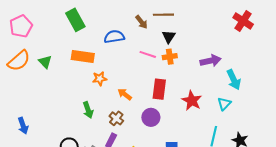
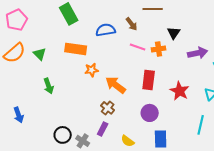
brown arrow: (141, 22) -> (132, 24), moved
black triangle: (169, 37) -> (174, 33), moved
orange arrow: (125, 94) -> (116, 85), size x1.5
green arrow: (88, 110) -> (49, 86), moved
purple circle: (151, 117) -> (150, 113), moved

